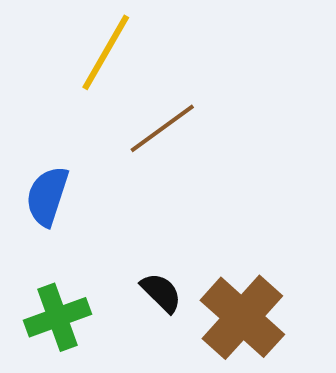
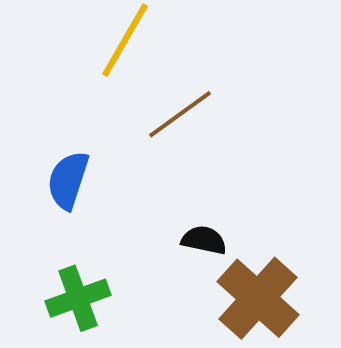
black semicircle: (161, 293) -> (204, 240), moved, turned -33

